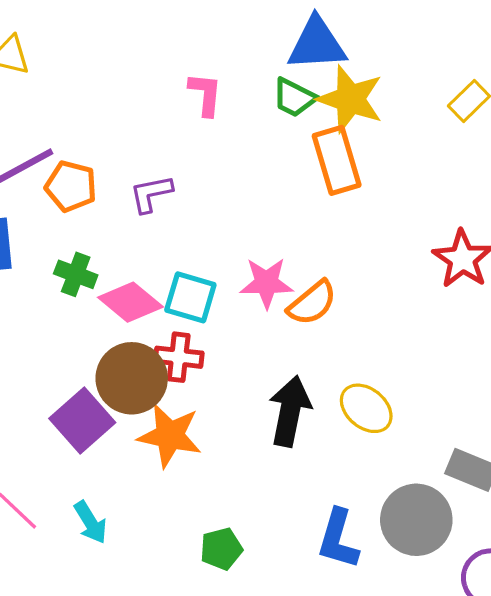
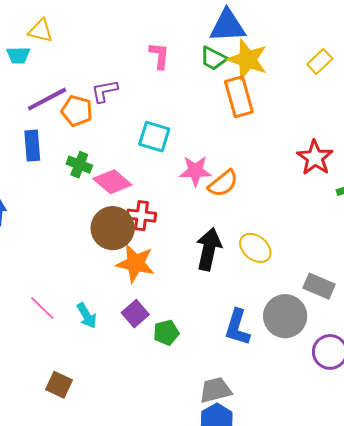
purple L-shape: (151, 194) -> (105, 91), moved
cyan square: (190, 297) -> (154, 137), moved
purple square: (82, 421) -> (135, 314), moved, size x0.7

